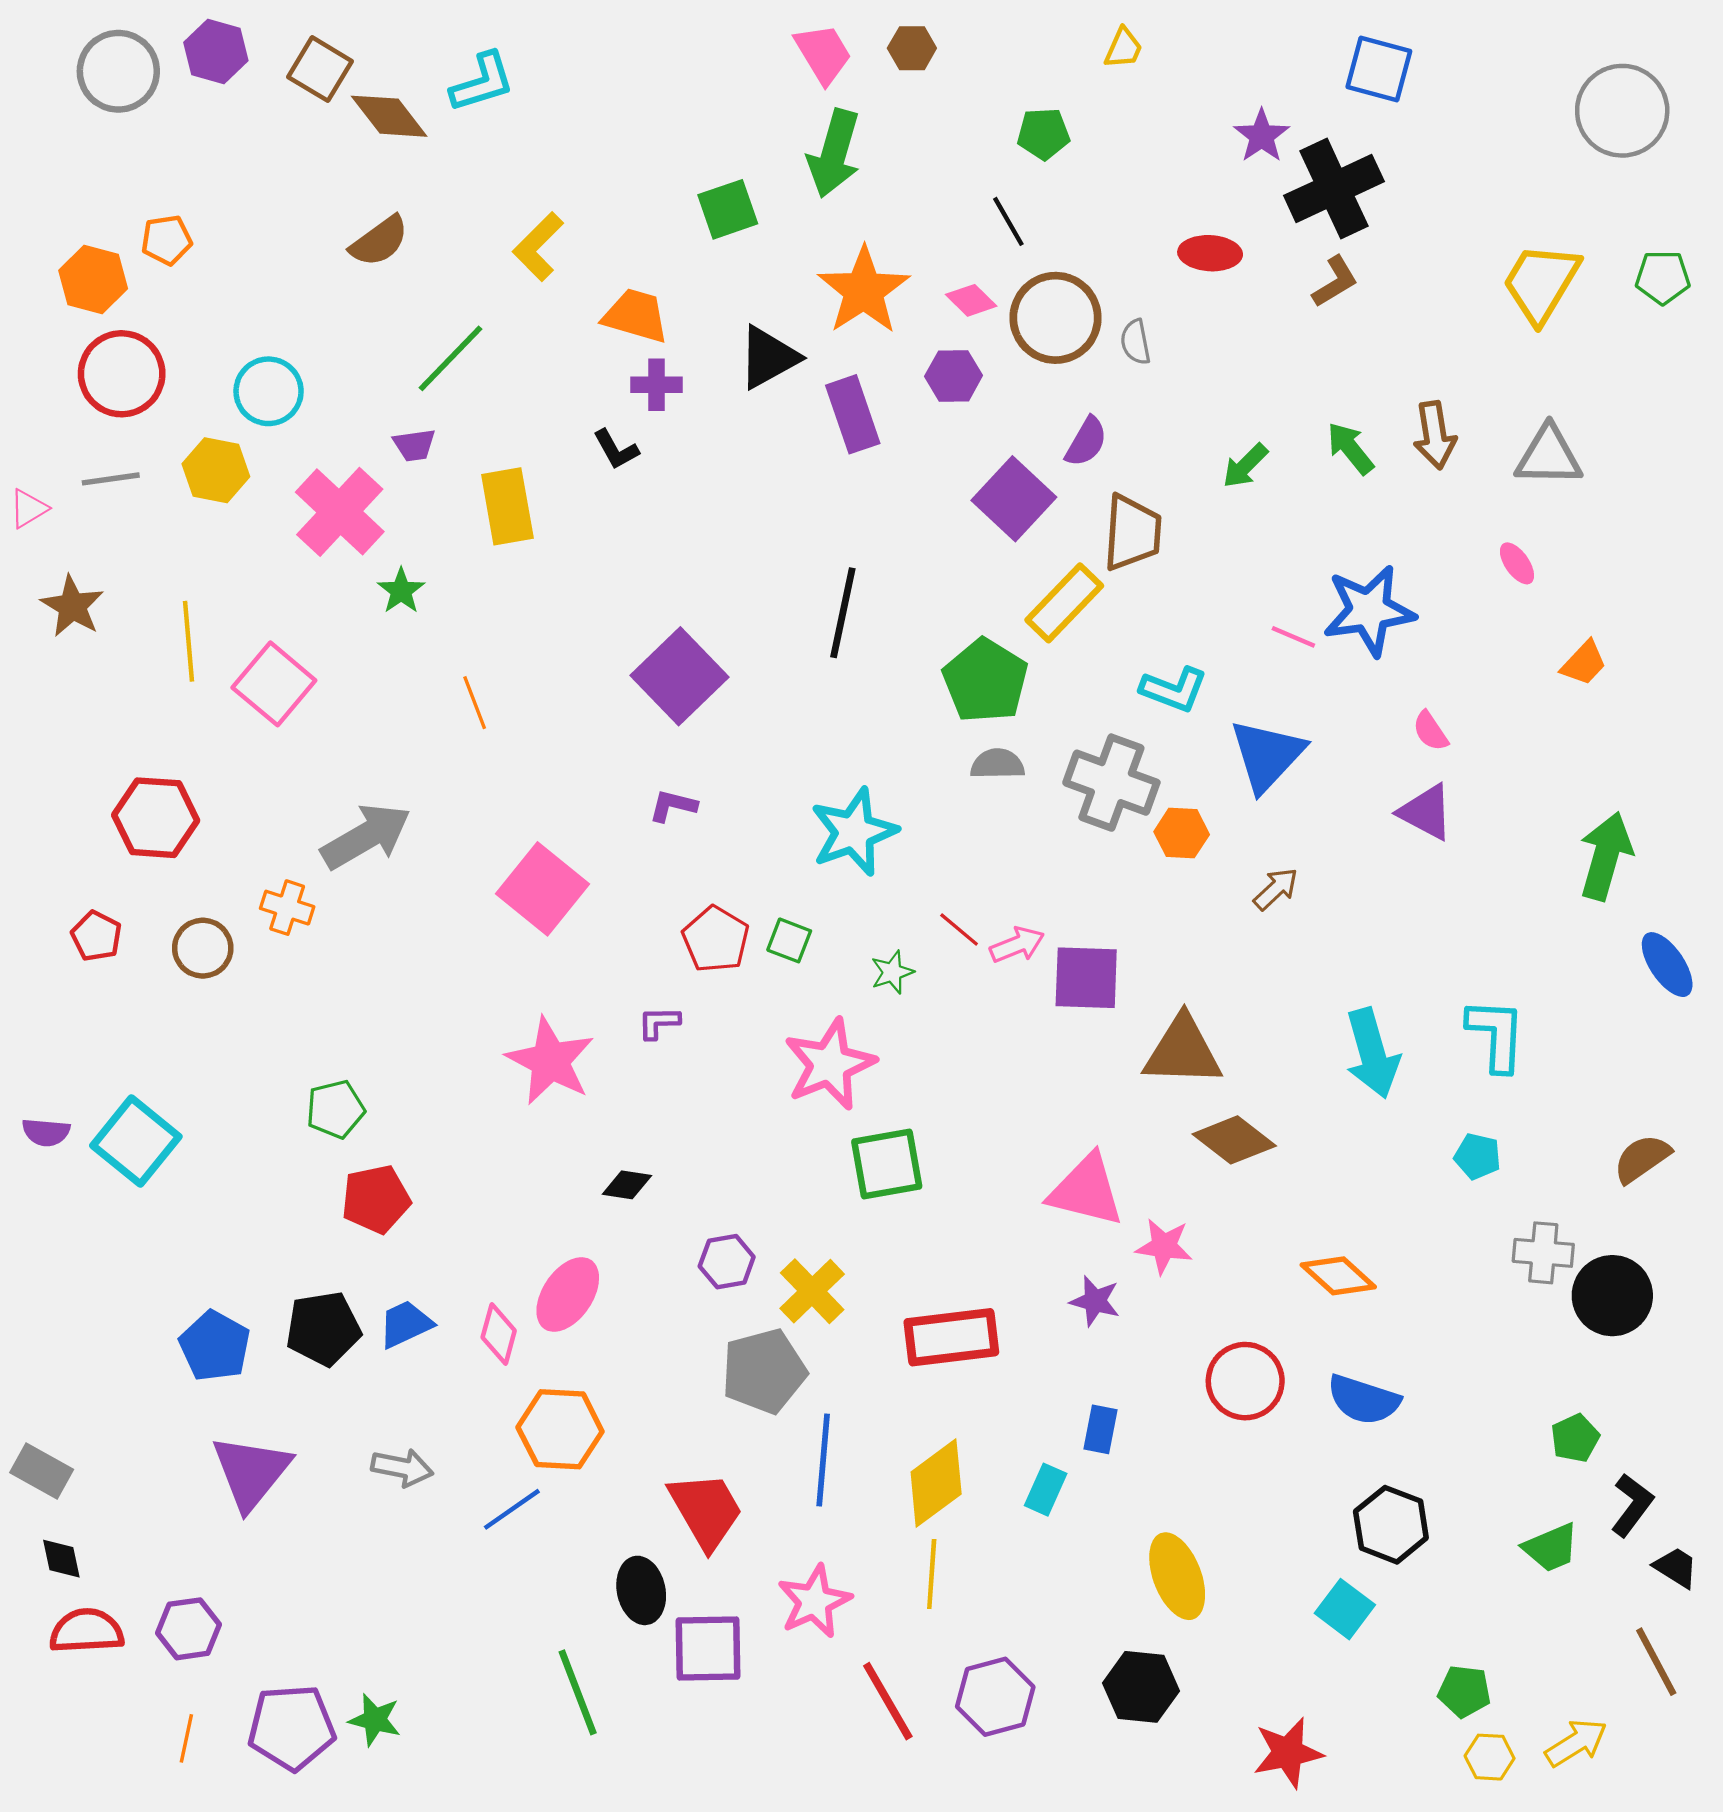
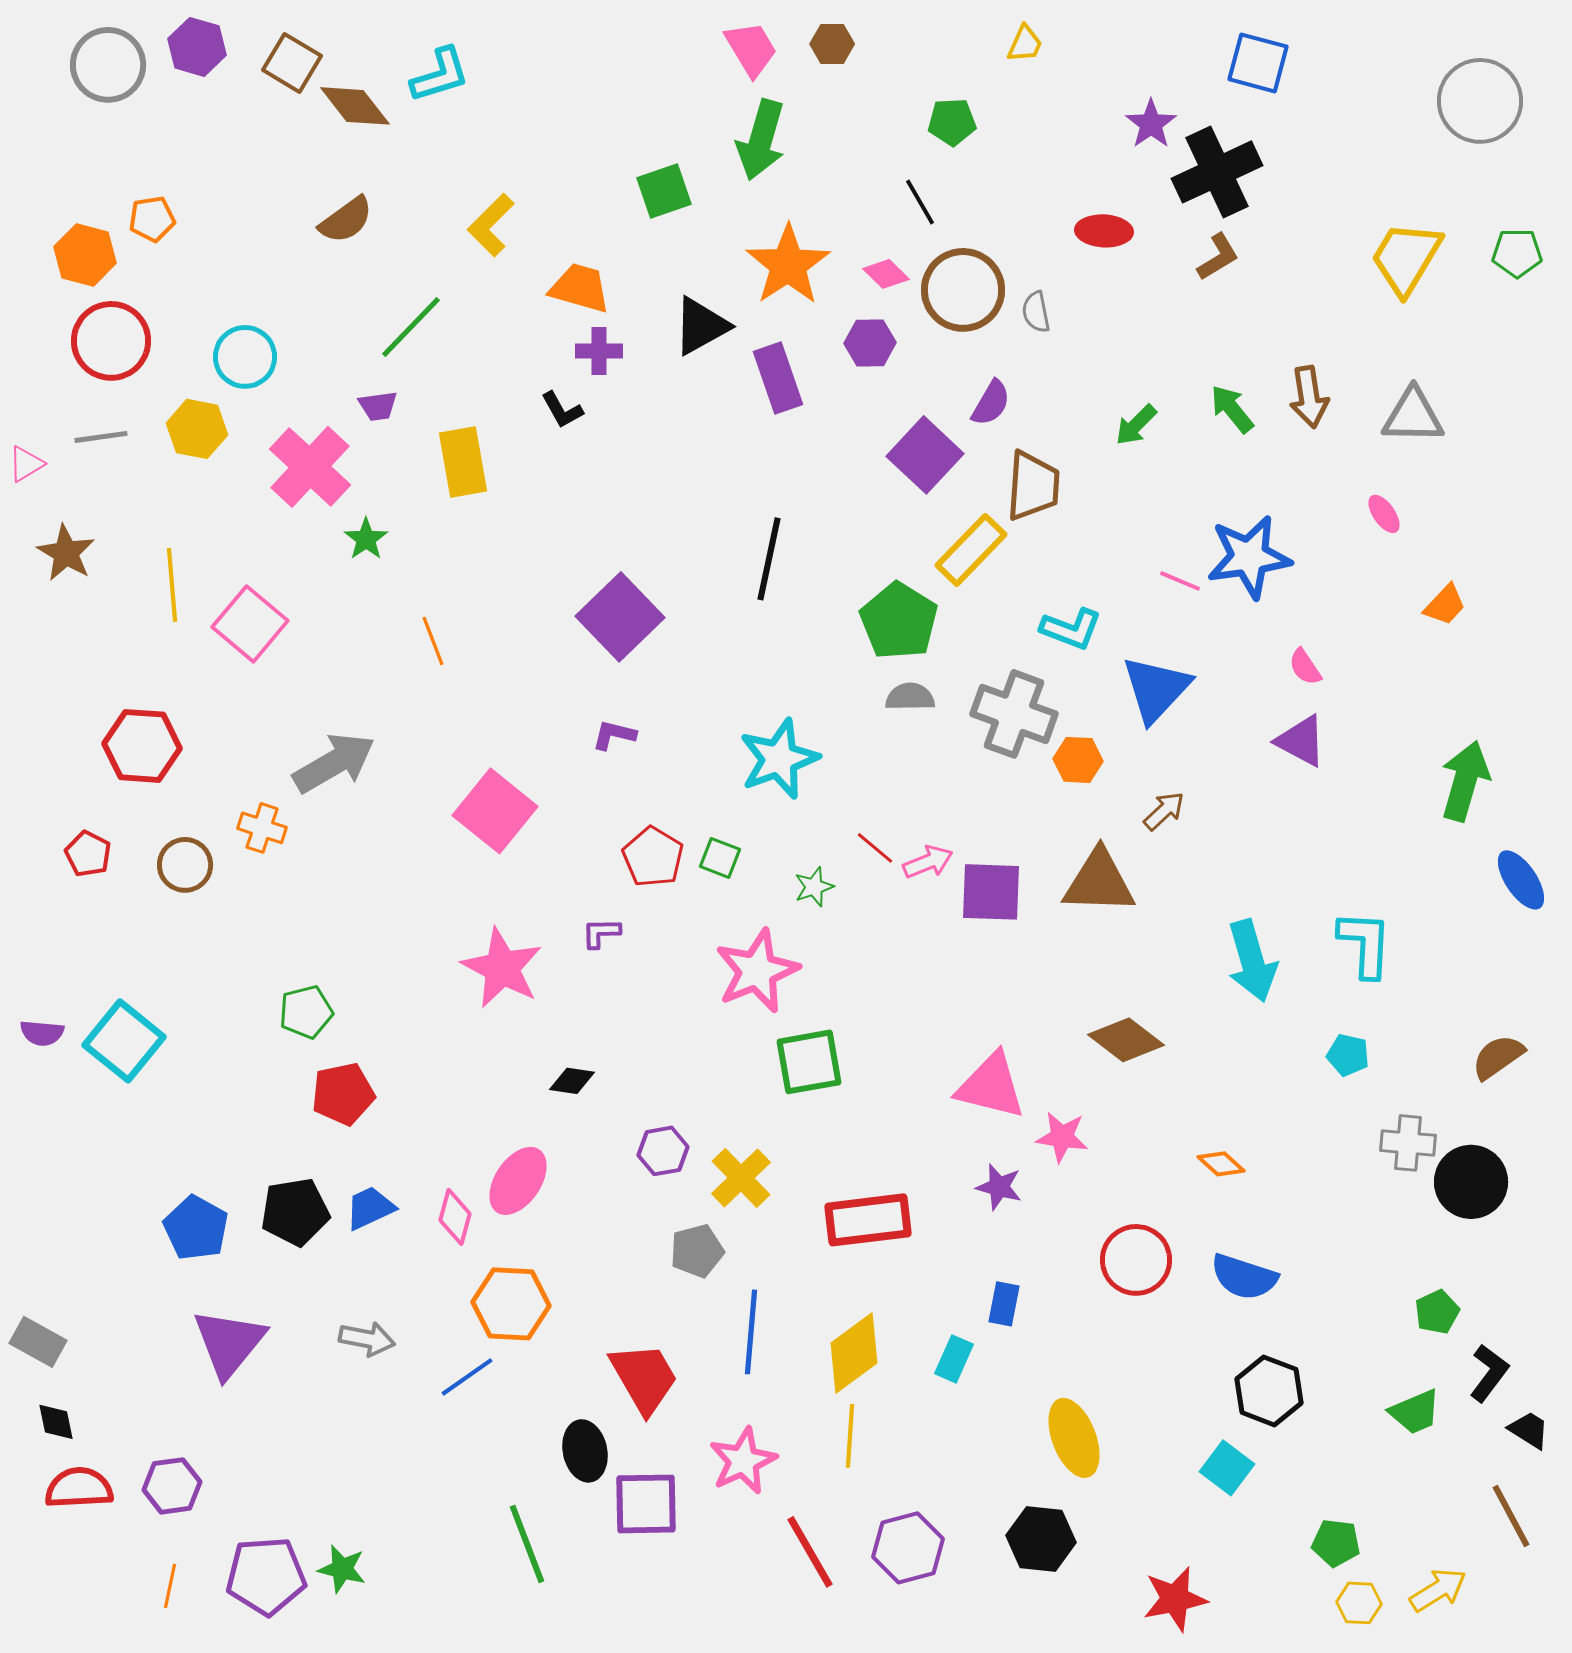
brown triangle: (1183, 1051) -> (1099, 882), moved
orange diamond: (1338, 1276) -> (1221, 1164), size x0.7
gray pentagon: (764, 1371) -> (697, 1251), size x0.7

